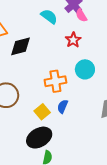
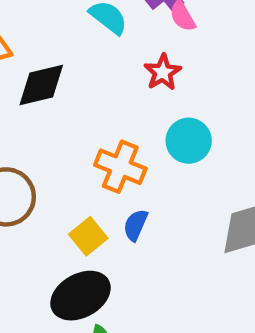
orange cross: (55, 81) -> (120, 167), turned 30

